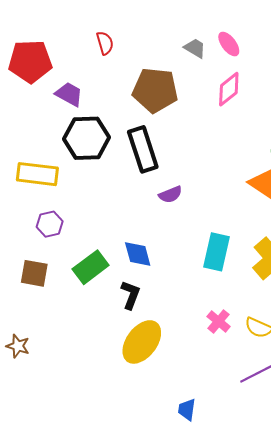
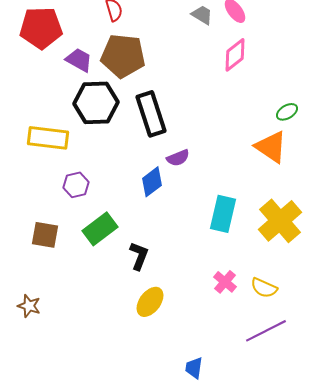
brown pentagon: (155, 90) -> (123, 56), moved
purple hexagon: (50, 224) -> (76, 185), moved
blue diamond: (138, 254) -> (152, 182), moved, turned 68
yellow ellipse: (142, 342) -> (150, 302), size x0.7

